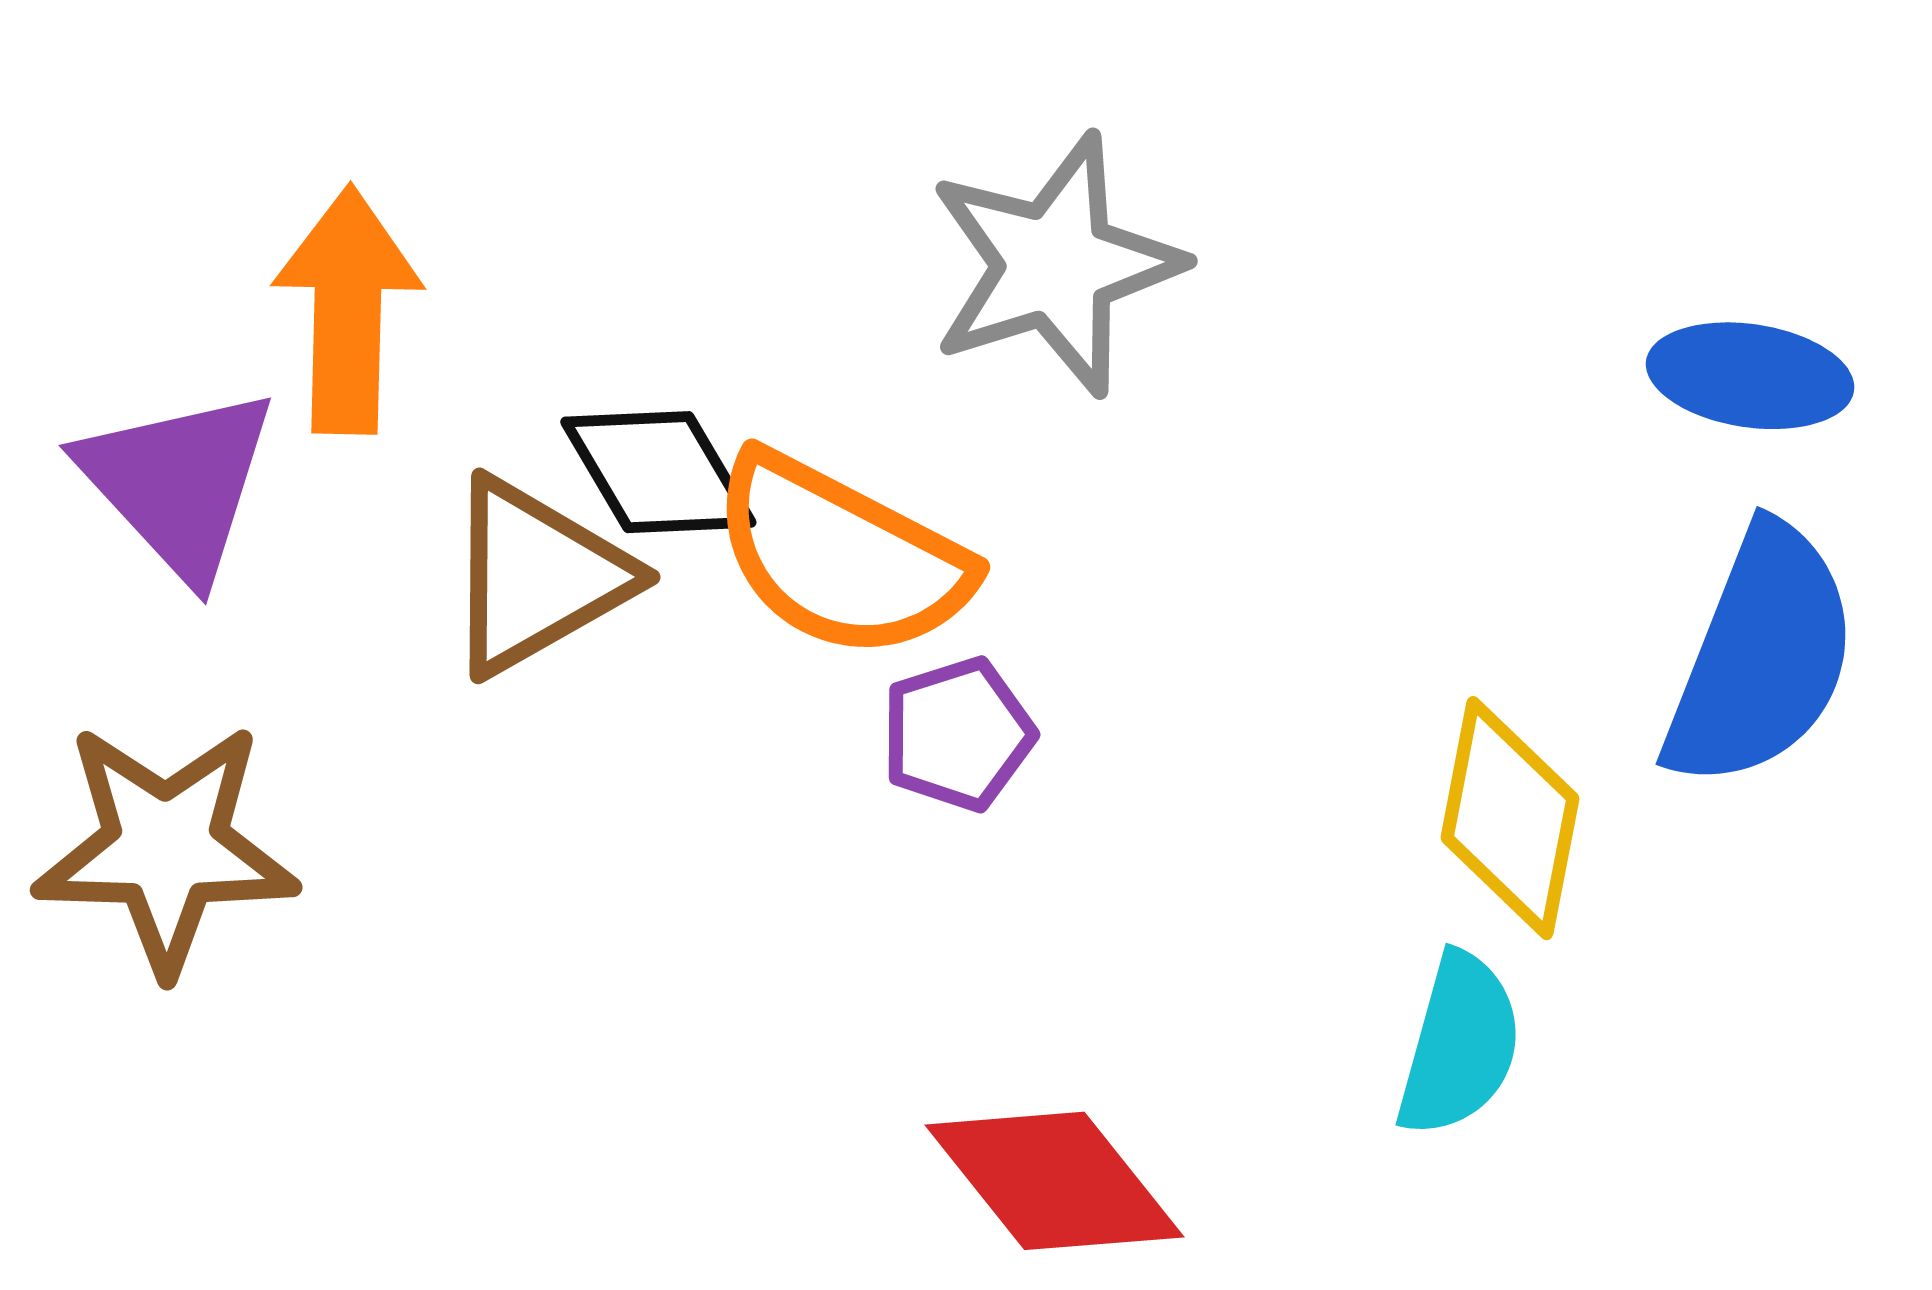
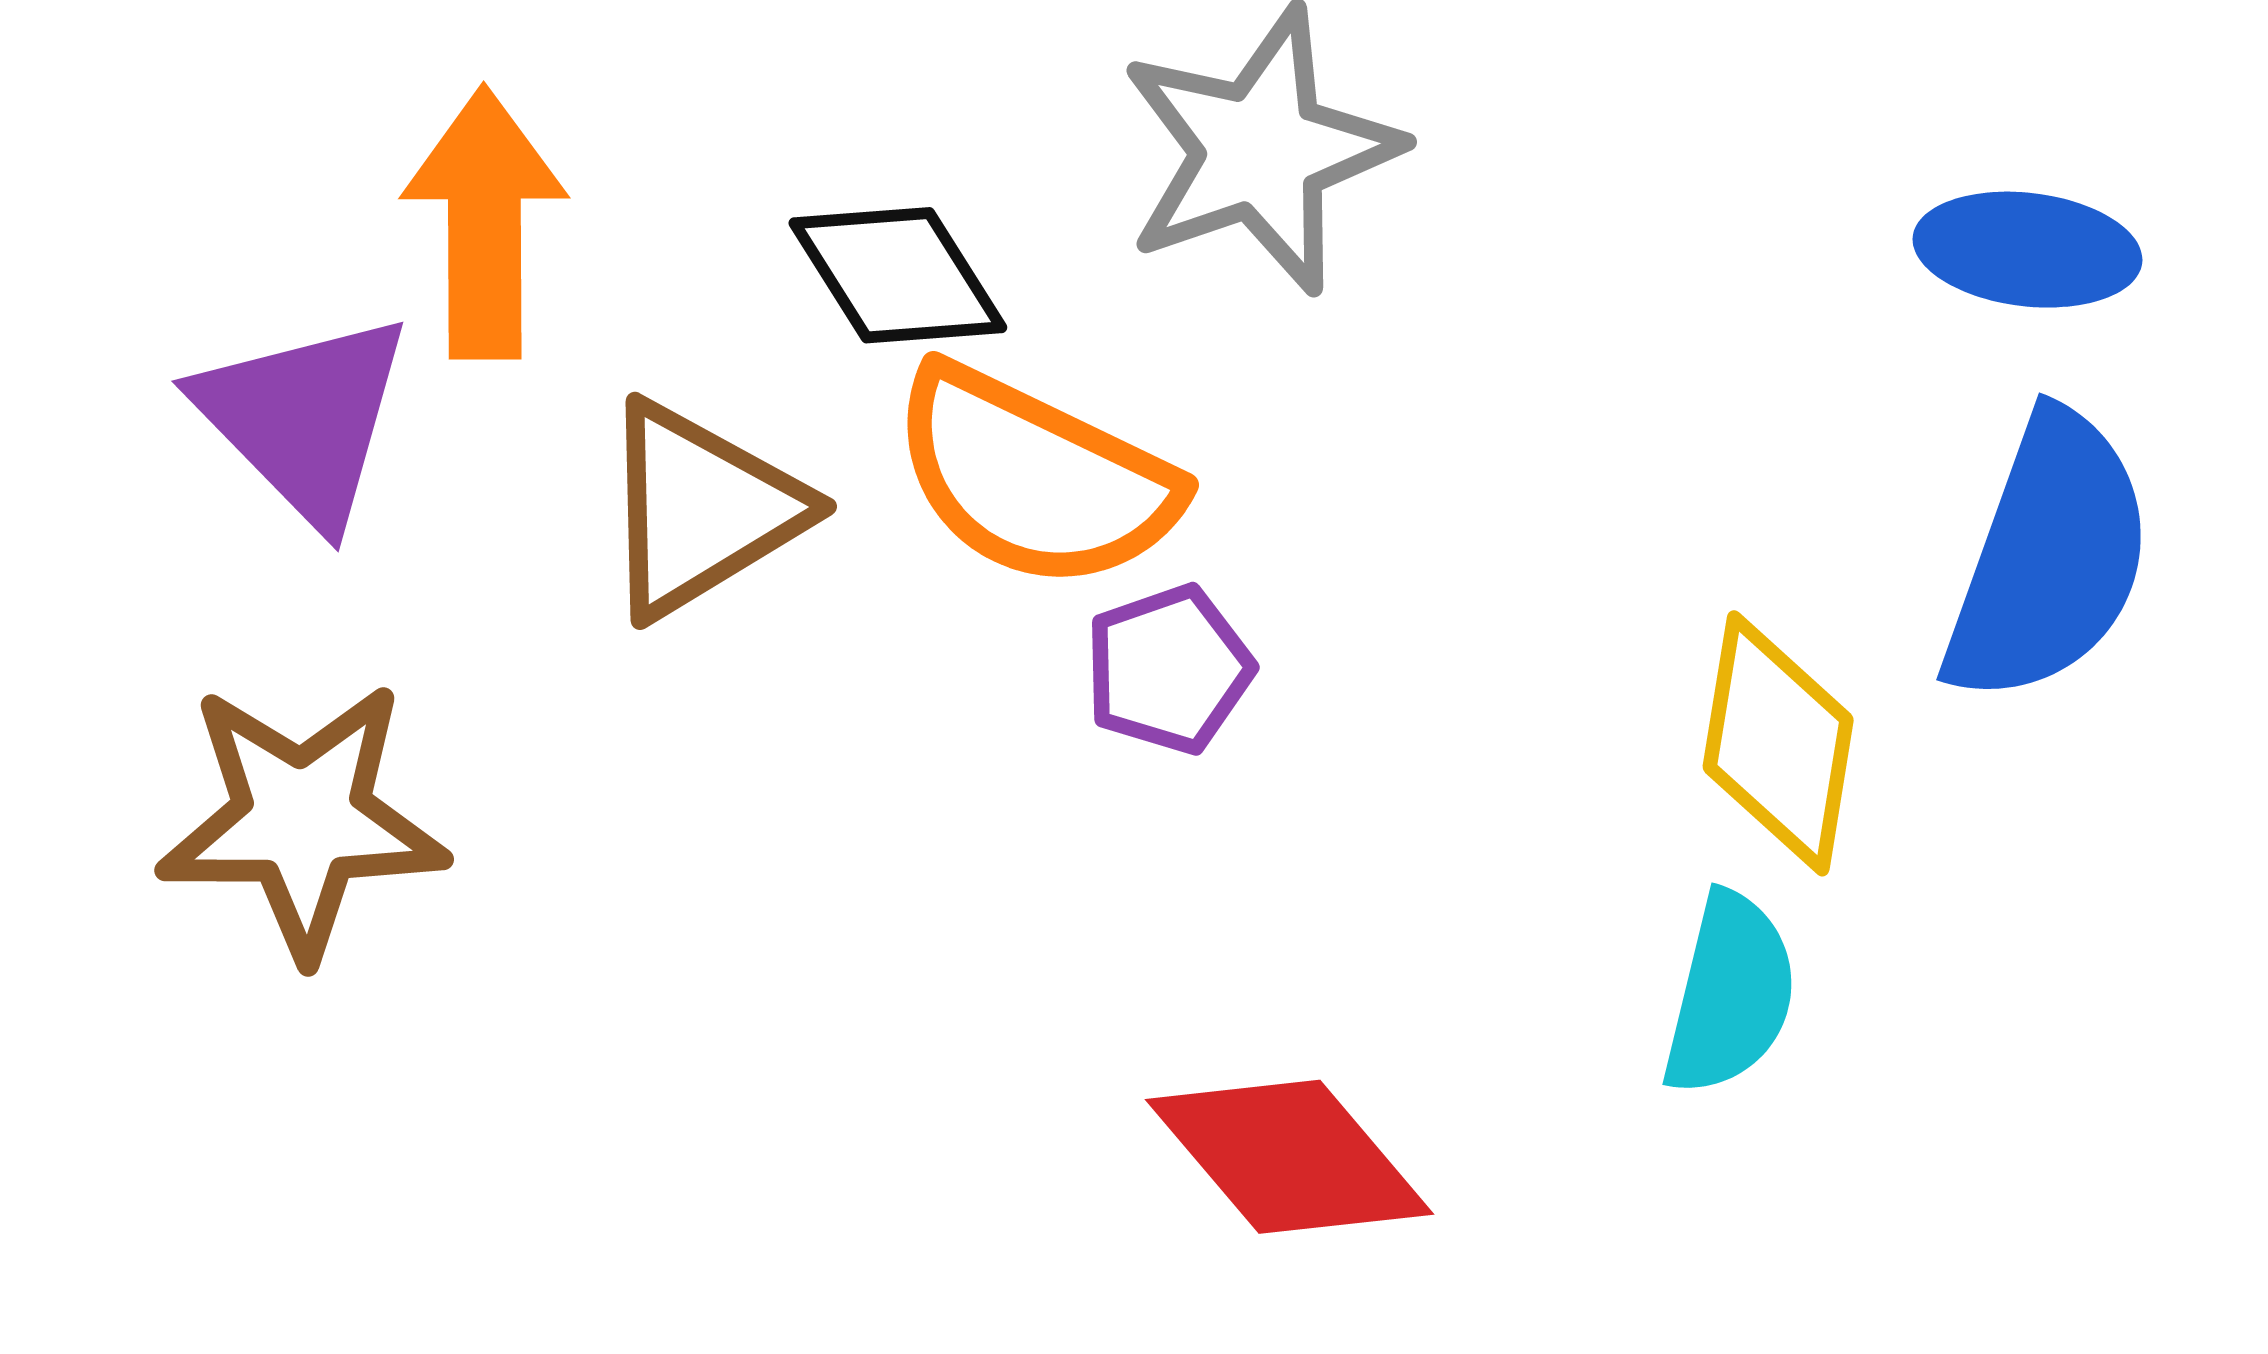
black diamond: (658, 472) -> (898, 275), moved

